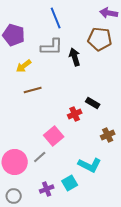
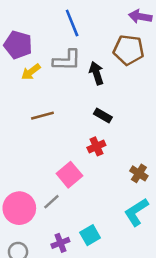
yellow arrow: (24, 66) -> (31, 72), moved
black rectangle: (93, 103) -> (103, 116), moved
brown cross: (108, 135) -> (139, 173), turned -32
cyan L-shape: (90, 165) -> (136, 212), moved, turned 120

